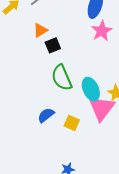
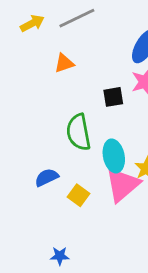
black square: (53, 45) -> (113, 97), moved

